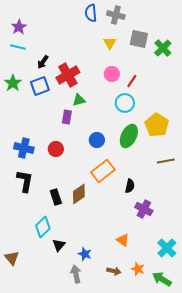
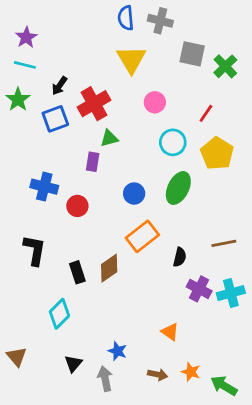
yellow triangle: (110, 43) -> (131, 59), moved, size x1.6
red line: (132, 81) -> (206, 113), moved
green star: (13, 83) -> (18, 100), moved
yellow pentagon: (157, 125) -> (217, 153), moved
blue cross: (24, 148) -> (44, 187), moved
brown line: (166, 161) -> (224, 243), moved
black triangle: (59, 245) -> (73, 364), moved
cyan cross: (167, 248) -> (231, 293), moved, turned 30

